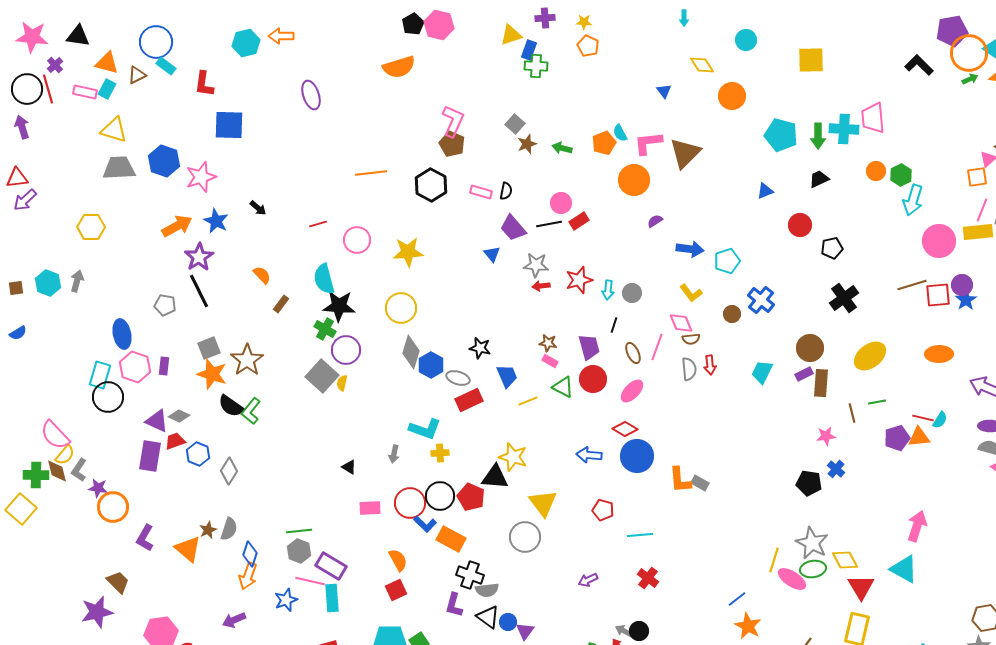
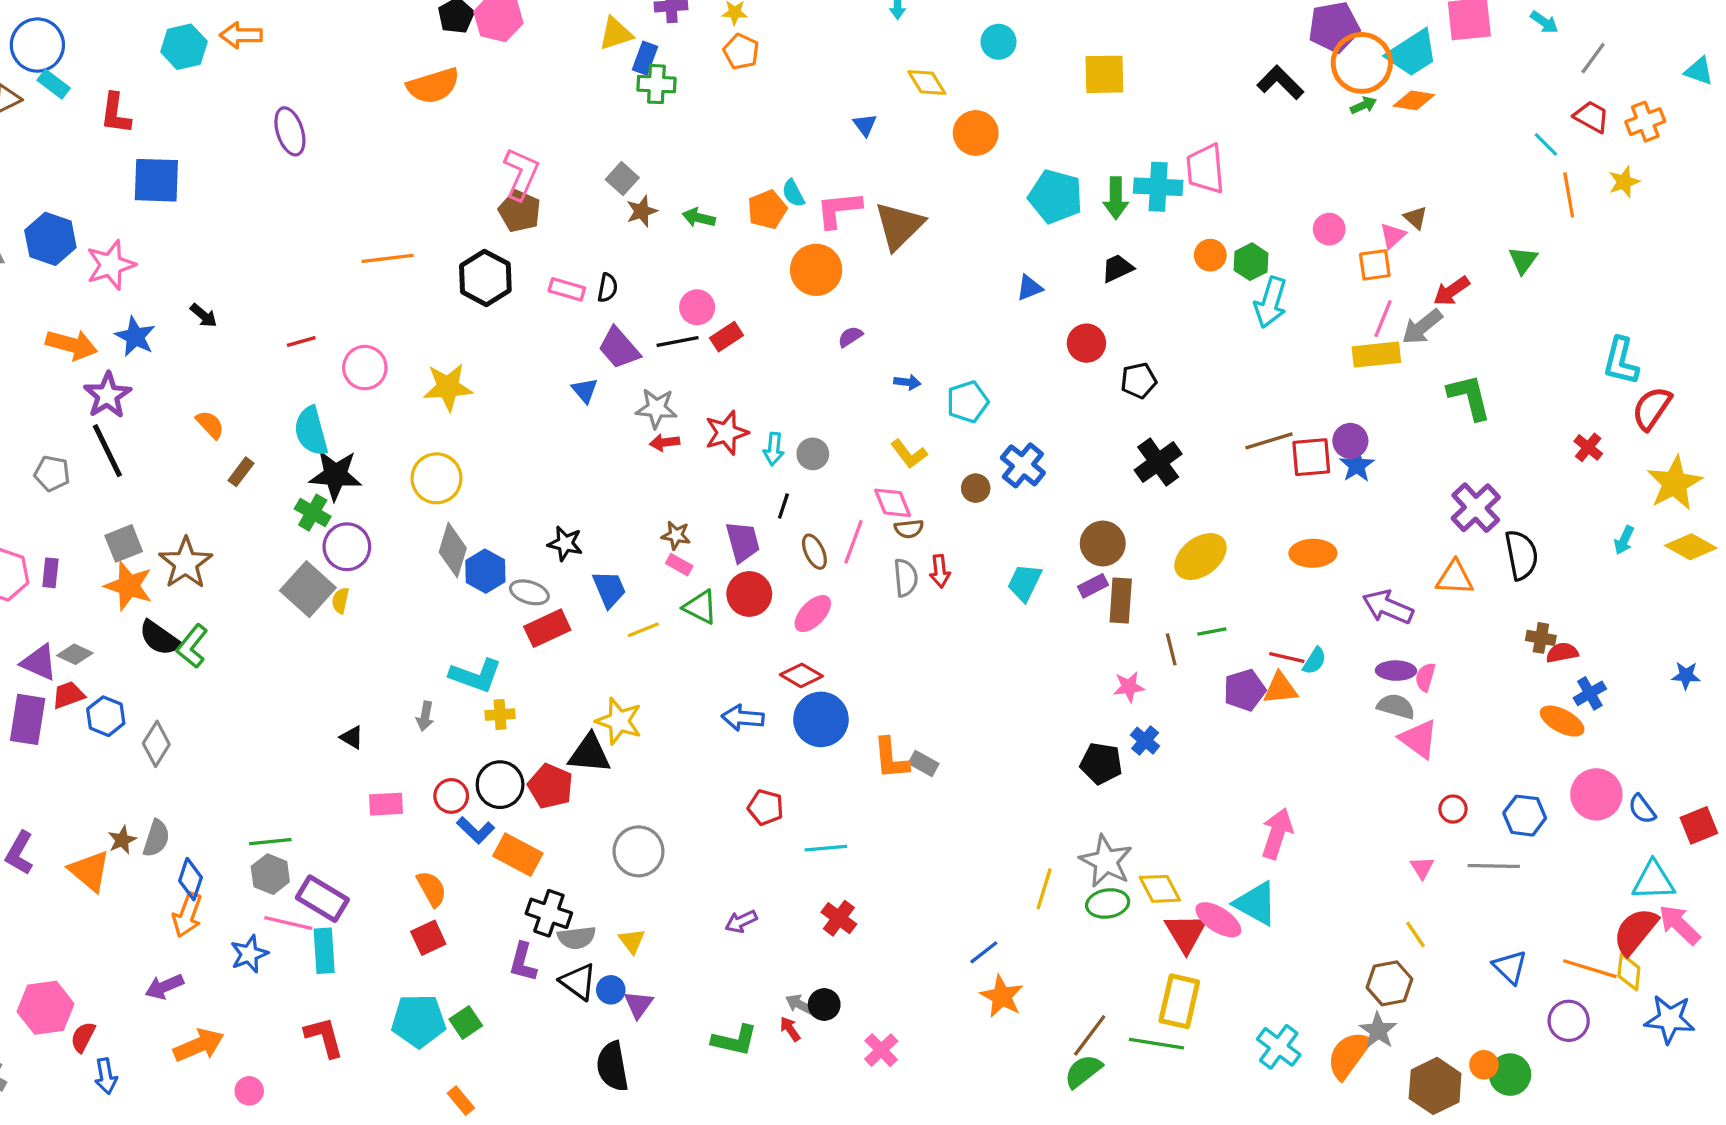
orange arrow: (177, 226) -> (72, 345), turned 44
pink circle: (939, 241) -> (1329, 229), moved, size x0.6
blue arrow: (690, 249) -> (907, 382), size x0.6
red circle: (410, 503) -> (451, 796), size x0.7
yellow triangle: (543, 503) -> (632, 941), moved, size x0.6
pink ellipse: (792, 579) -> (1218, 920), moved

